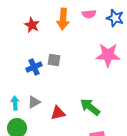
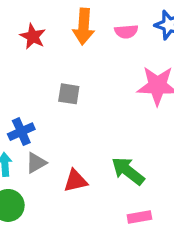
pink semicircle: (89, 14) -> (126, 31), moved
blue cross: (34, 67) -> (21, 132), moved

